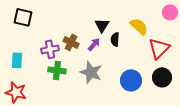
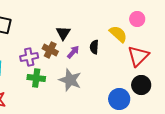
pink circle: (170, 12) -> (137, 19), moved
black triangle: (102, 25) -> (63, 33), moved
blue circle: (131, 80) -> (119, 99), moved

